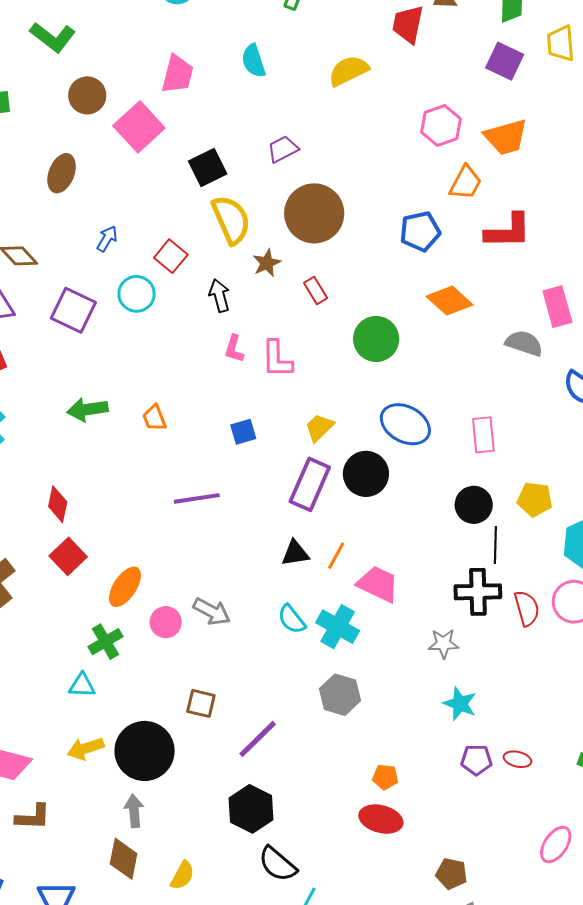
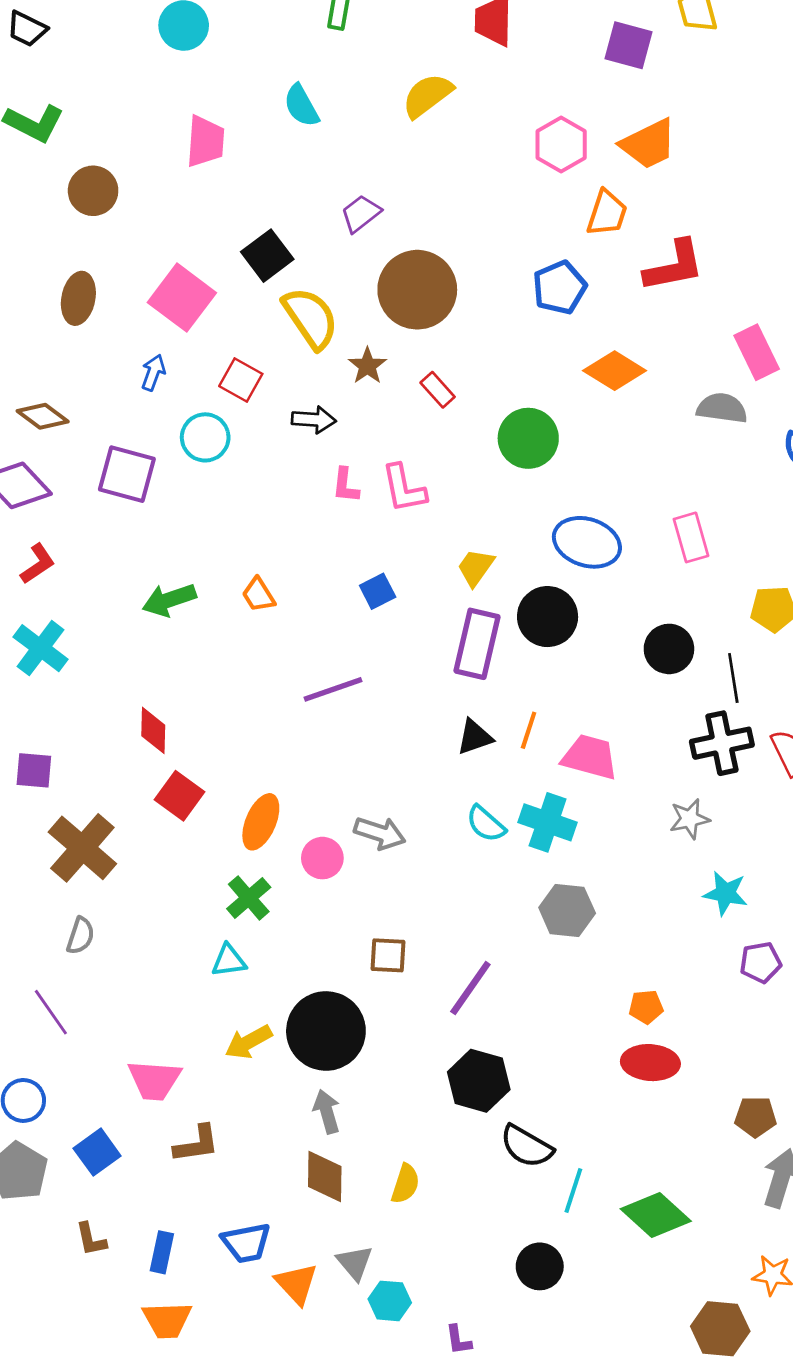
pink square: (139, 127) -> (182, 298), moved
black arrow: (219, 296) -> (314, 420), turned 120
black circle: (474, 505) -> (669, 649), moved

